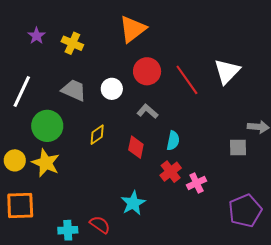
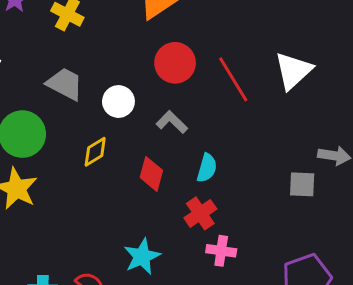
white circle: (112, 89) -> (118, 101), moved
pink cross: (196, 183) -> (221, 251), moved, turned 30

